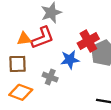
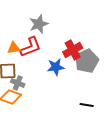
gray cross: (50, 77) -> (18, 83), moved

